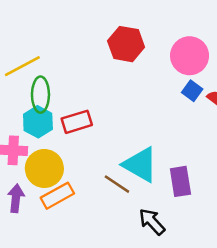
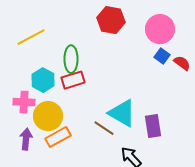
green ellipse: (40, 95) -> (71, 59), moved

